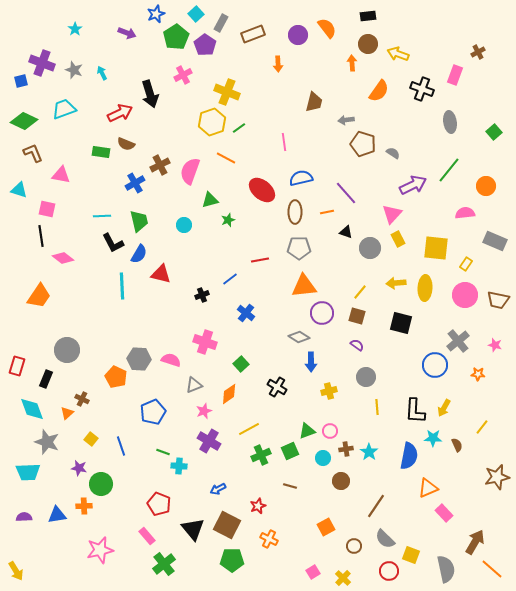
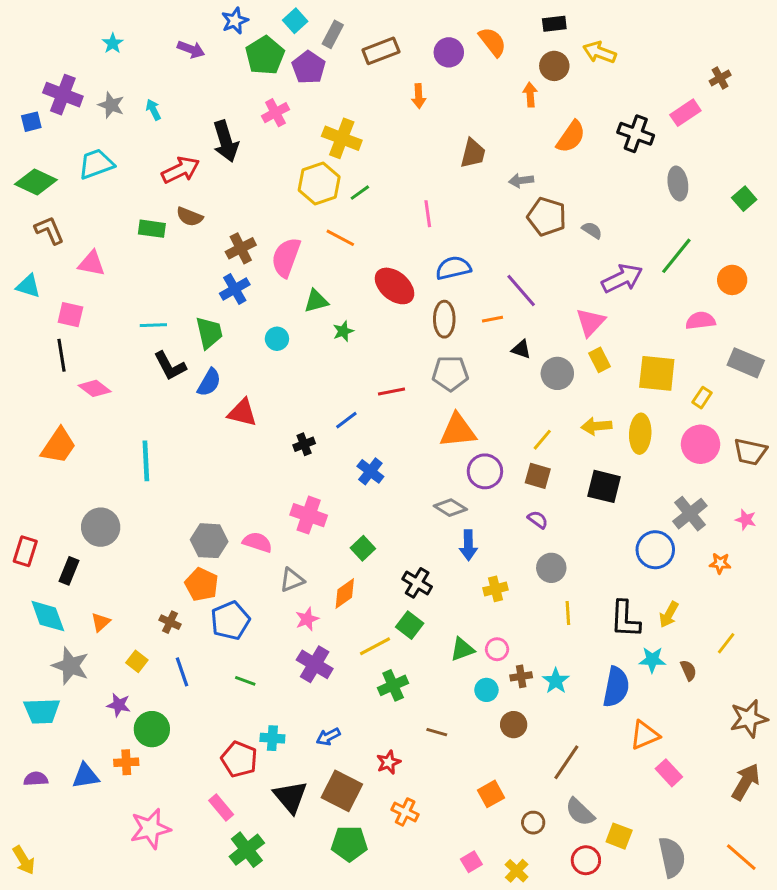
yellow arrow: (398, 54) -> (600, 52), moved
pink rectangle: (455, 75) -> (685, 113), turned 36
blue cross: (135, 183) -> (235, 289), moved
cyan line: (122, 286) -> (146, 461), moved
orange pentagon: (116, 377) -> (202, 584), moved
brown cross: (82, 399) -> (170, 622), moved
green square: (290, 451) -> (410, 625), moved, turned -30
cyan cross: (179, 466) -> (272, 738), moved
brown arrow: (475, 542) -> (746, 782), moved

